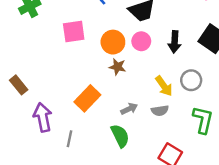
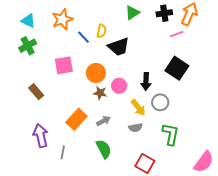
pink circle: (141, 41) -> (119, 86), moved
black arrow: (175, 42) -> (146, 81), moved
brown rectangle: (19, 85) -> (36, 92), moved
gray arrow: (129, 109) -> (103, 121), moved

